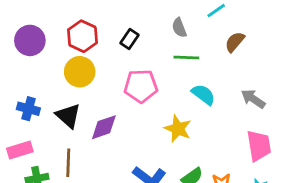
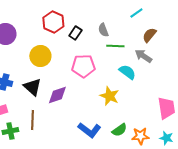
gray semicircle: (179, 28) -> (103, 30), moved
red hexagon: (83, 36) -> (53, 22), moved
gray arrow: (253, 99) -> (143, 56), moved

